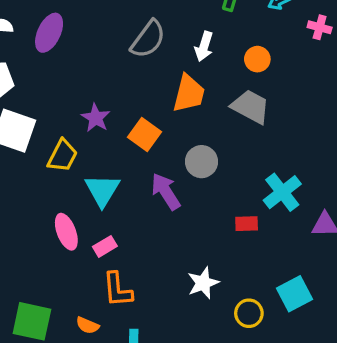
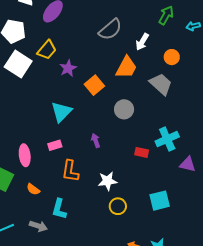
yellow trapezoid: (63, 156) -> (47, 50), moved
purple arrow: (166, 191) -> (96, 141), moved, size x0.6
pink ellipse: (66, 232) -> (25, 155), moved
orange L-shape: (118, 290) -> (70, 171), moved
yellow circle: (249, 313) -> (118, 206), moved

